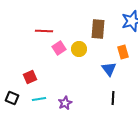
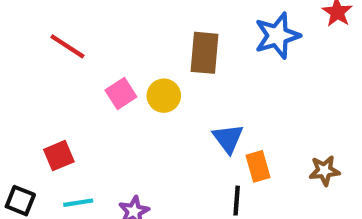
red line: (44, 31) -> (67, 46), moved, turned 30
orange rectangle: (123, 52) -> (258, 166), moved

